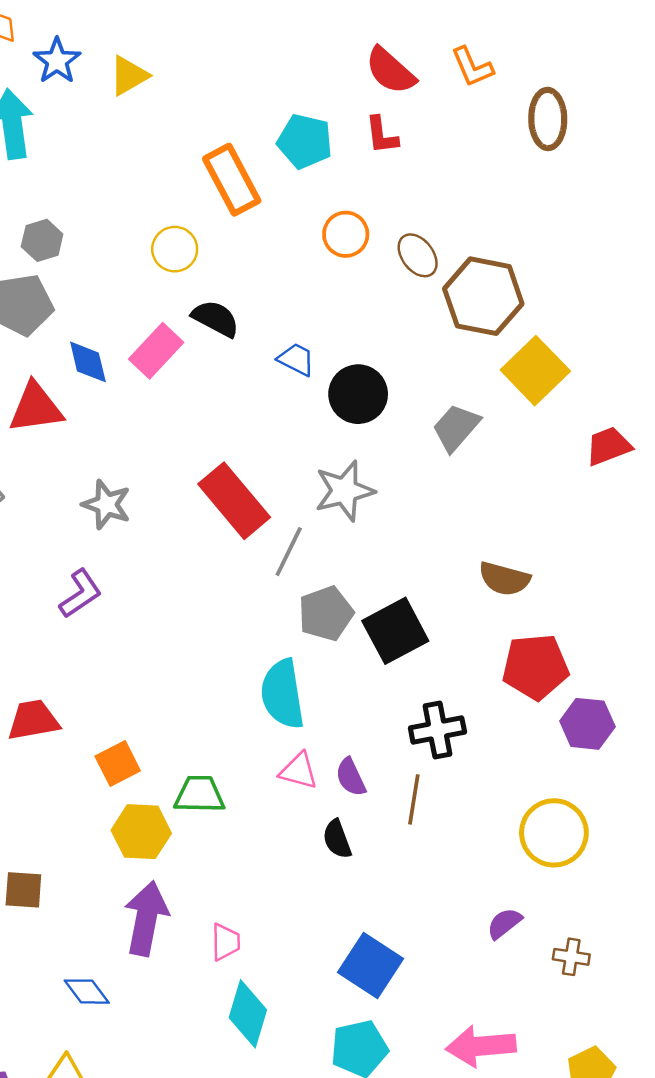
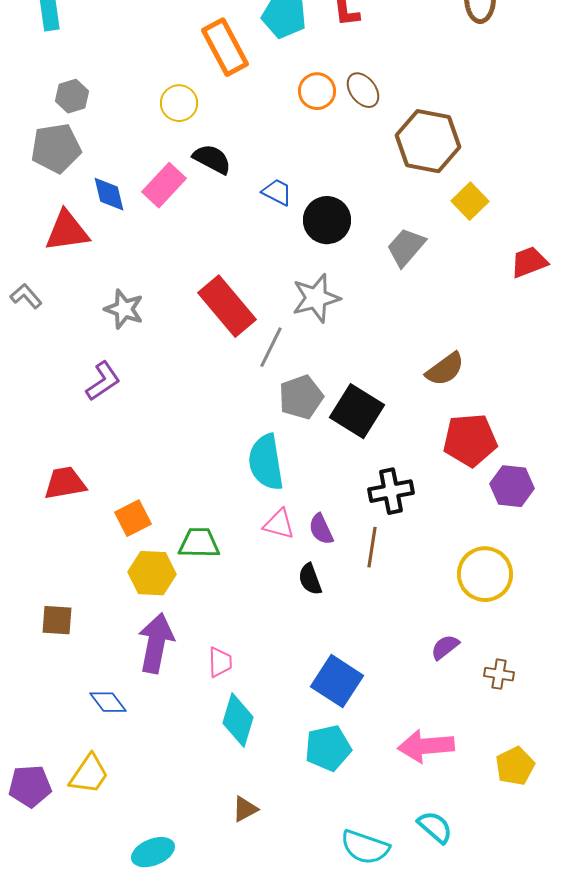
brown ellipse: (418, 255) -> (363, 90), moved
yellow square: (535, 371) -> (470, 201), size x0.7
brown semicircle: (504, 579) -> (445, 369), turned -51
black square: (395, 631) -> (357, 411), turned -30

